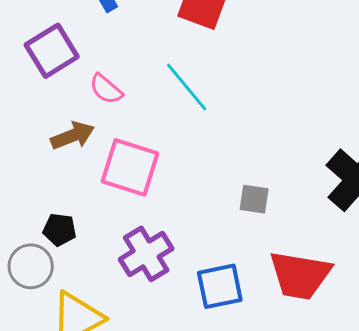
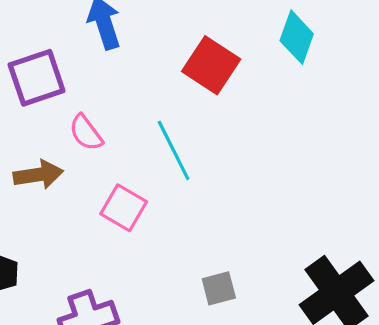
pink square: (130, 167) -> (124, 208), moved, size x0.7
gray square: (254, 199) -> (219, 288), turned -36

